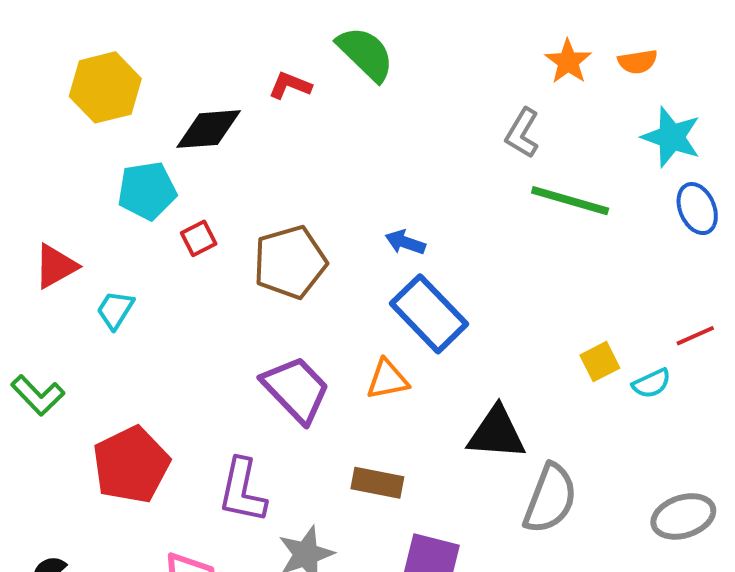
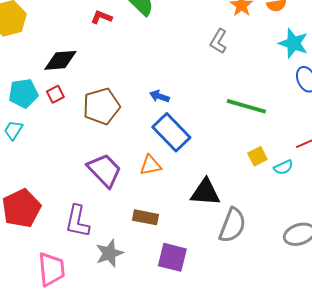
black diamond: (209, 129) -> (60, 60), moved
cyan pentagon: (147, 191) -> (23, 93), moved
green line: (570, 201) -> (246, 106), moved

